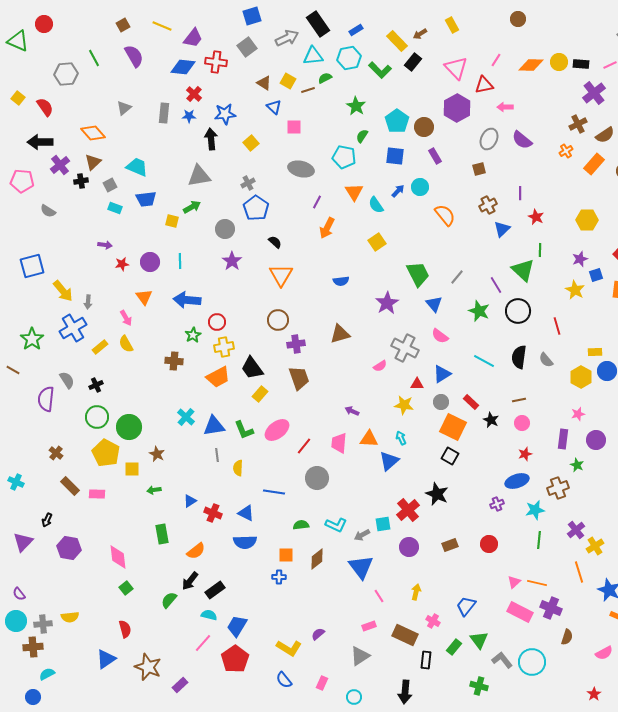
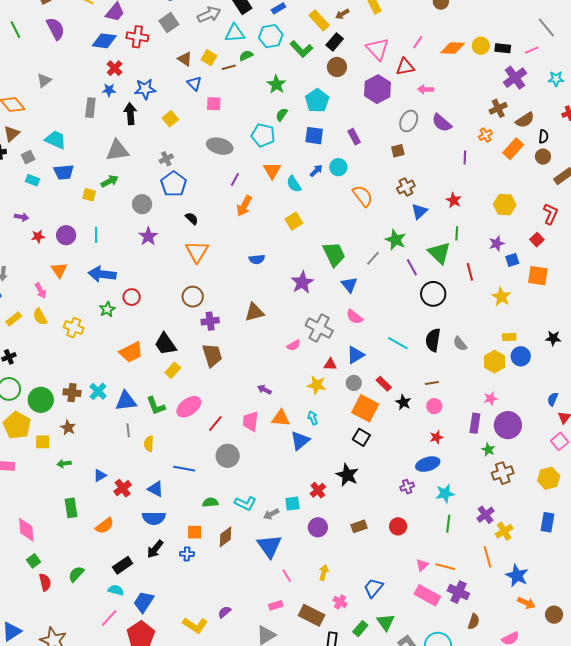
gray rectangle: (164, 113) -> (90, 108), moved
brown circle: (424, 127) -> (337, 67), moved
purple line: (520, 193) -> (465, 157), moved
yellow star: (575, 290) -> (501, 297), moved
green star: (479, 311) -> (396, 240), moved
red line: (557, 326) -> (470, 272), moved
yellow cross: (224, 347) -> (74, 328), moved, turned 30
brown cross: (174, 361) -> (72, 393), moved
purple circle: (596, 440) -> (508, 425), size x1.4
brown cross: (558, 488) -> (503, 473), moved
red cross: (408, 510) -> (318, 490), size x0.7
red cross: (213, 513) -> (123, 488), turned 30
black arrow: (190, 581) -> (155, 549), moved
red semicircle: (125, 629) -> (45, 582), moved

